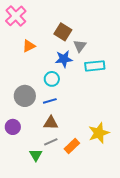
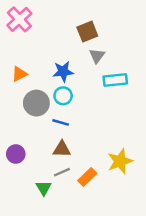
brown square: (63, 32) -> (87, 32), moved, turned 36
orange triangle: (29, 46) -> (19, 74), moved
blue star: (64, 59) -> (63, 72), moved
gray circle: (25, 96) -> (36, 103), moved
blue line: (50, 101) -> (61, 122), turned 32

